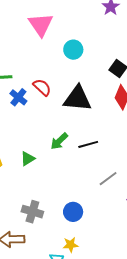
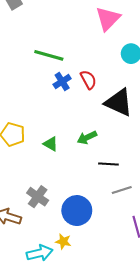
black line: (88, 144) -> (108, 164), moved
green triangle: (28, 159) -> (51, 144), turned 42
blue circle: (73, 212) -> (77, 211), size x1.5

